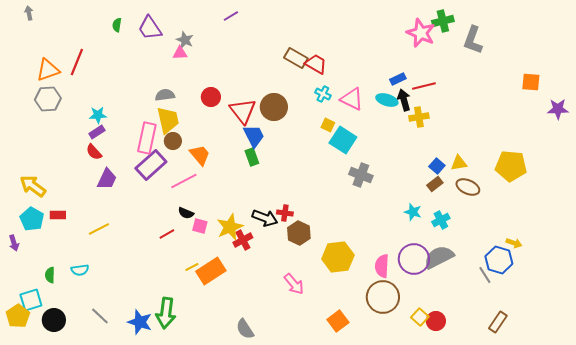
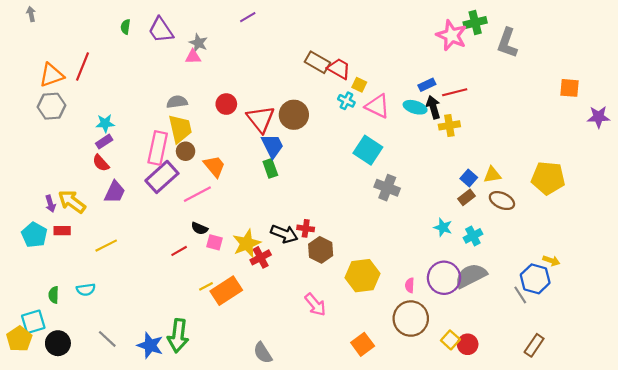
yellow square: (328, 125) -> (359, 85), moved
yellow arrow: (33, 186) -> (72, 202), moved
purple arrow: (14, 243) -> (50, 204), moved
pink semicircle: (382, 266) -> (410, 285), size x0.6

